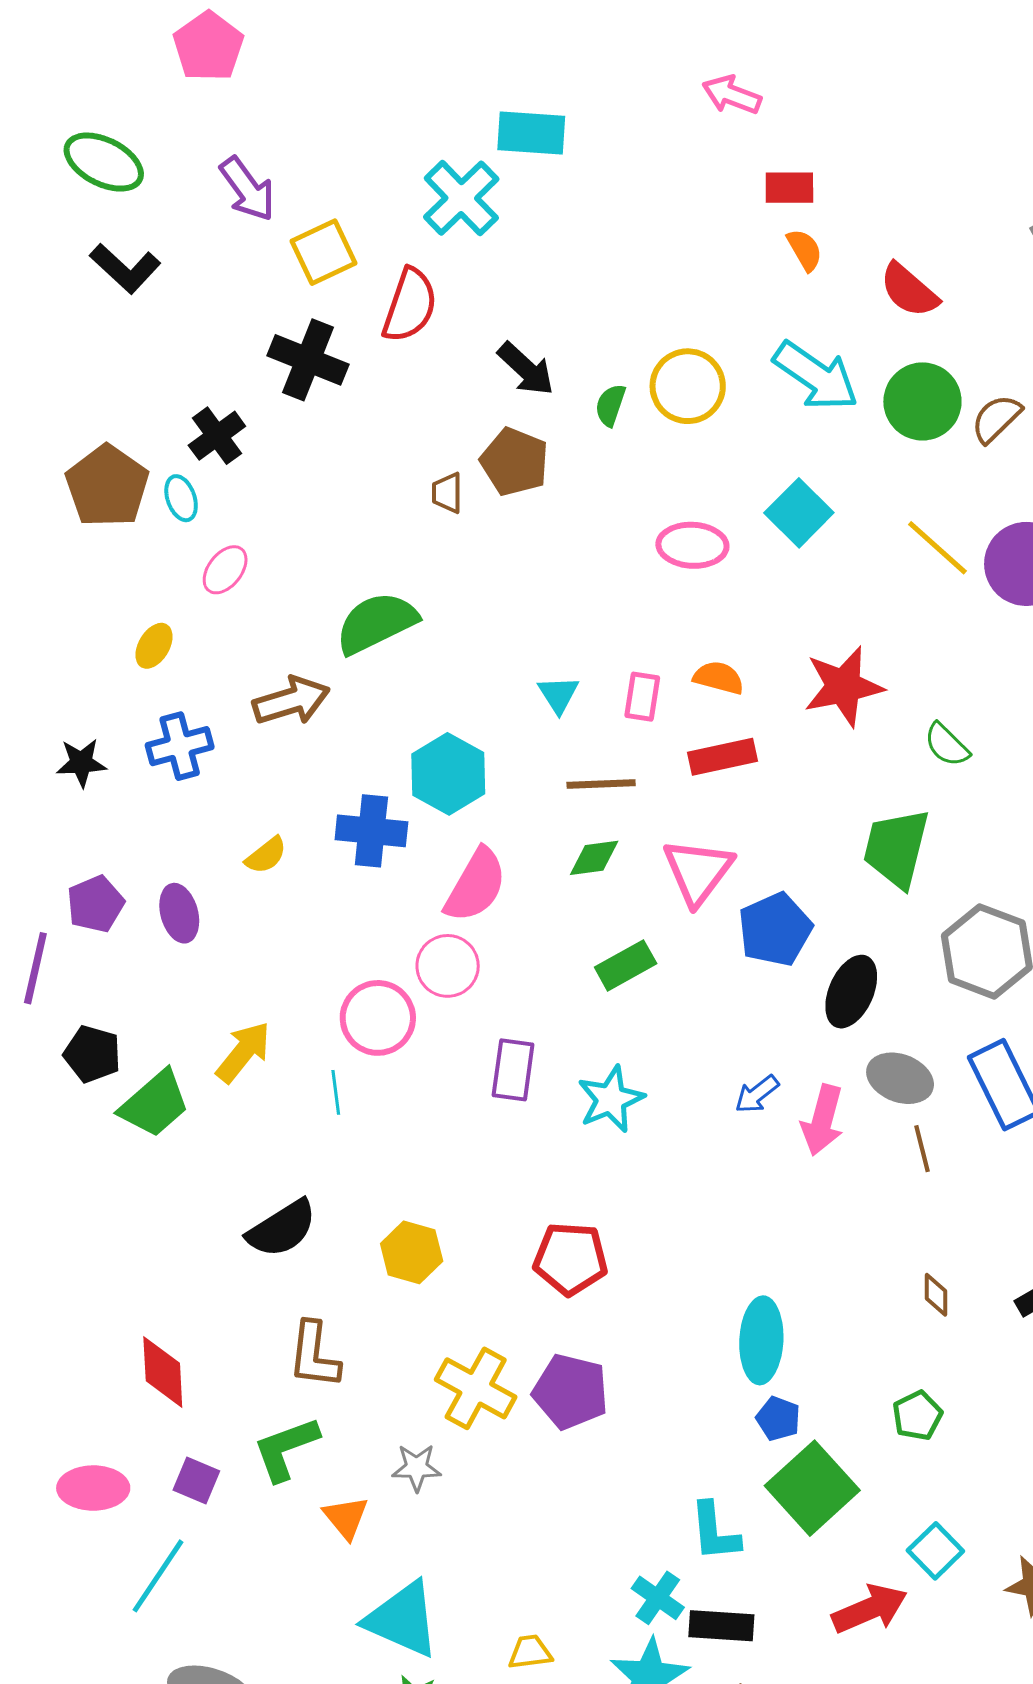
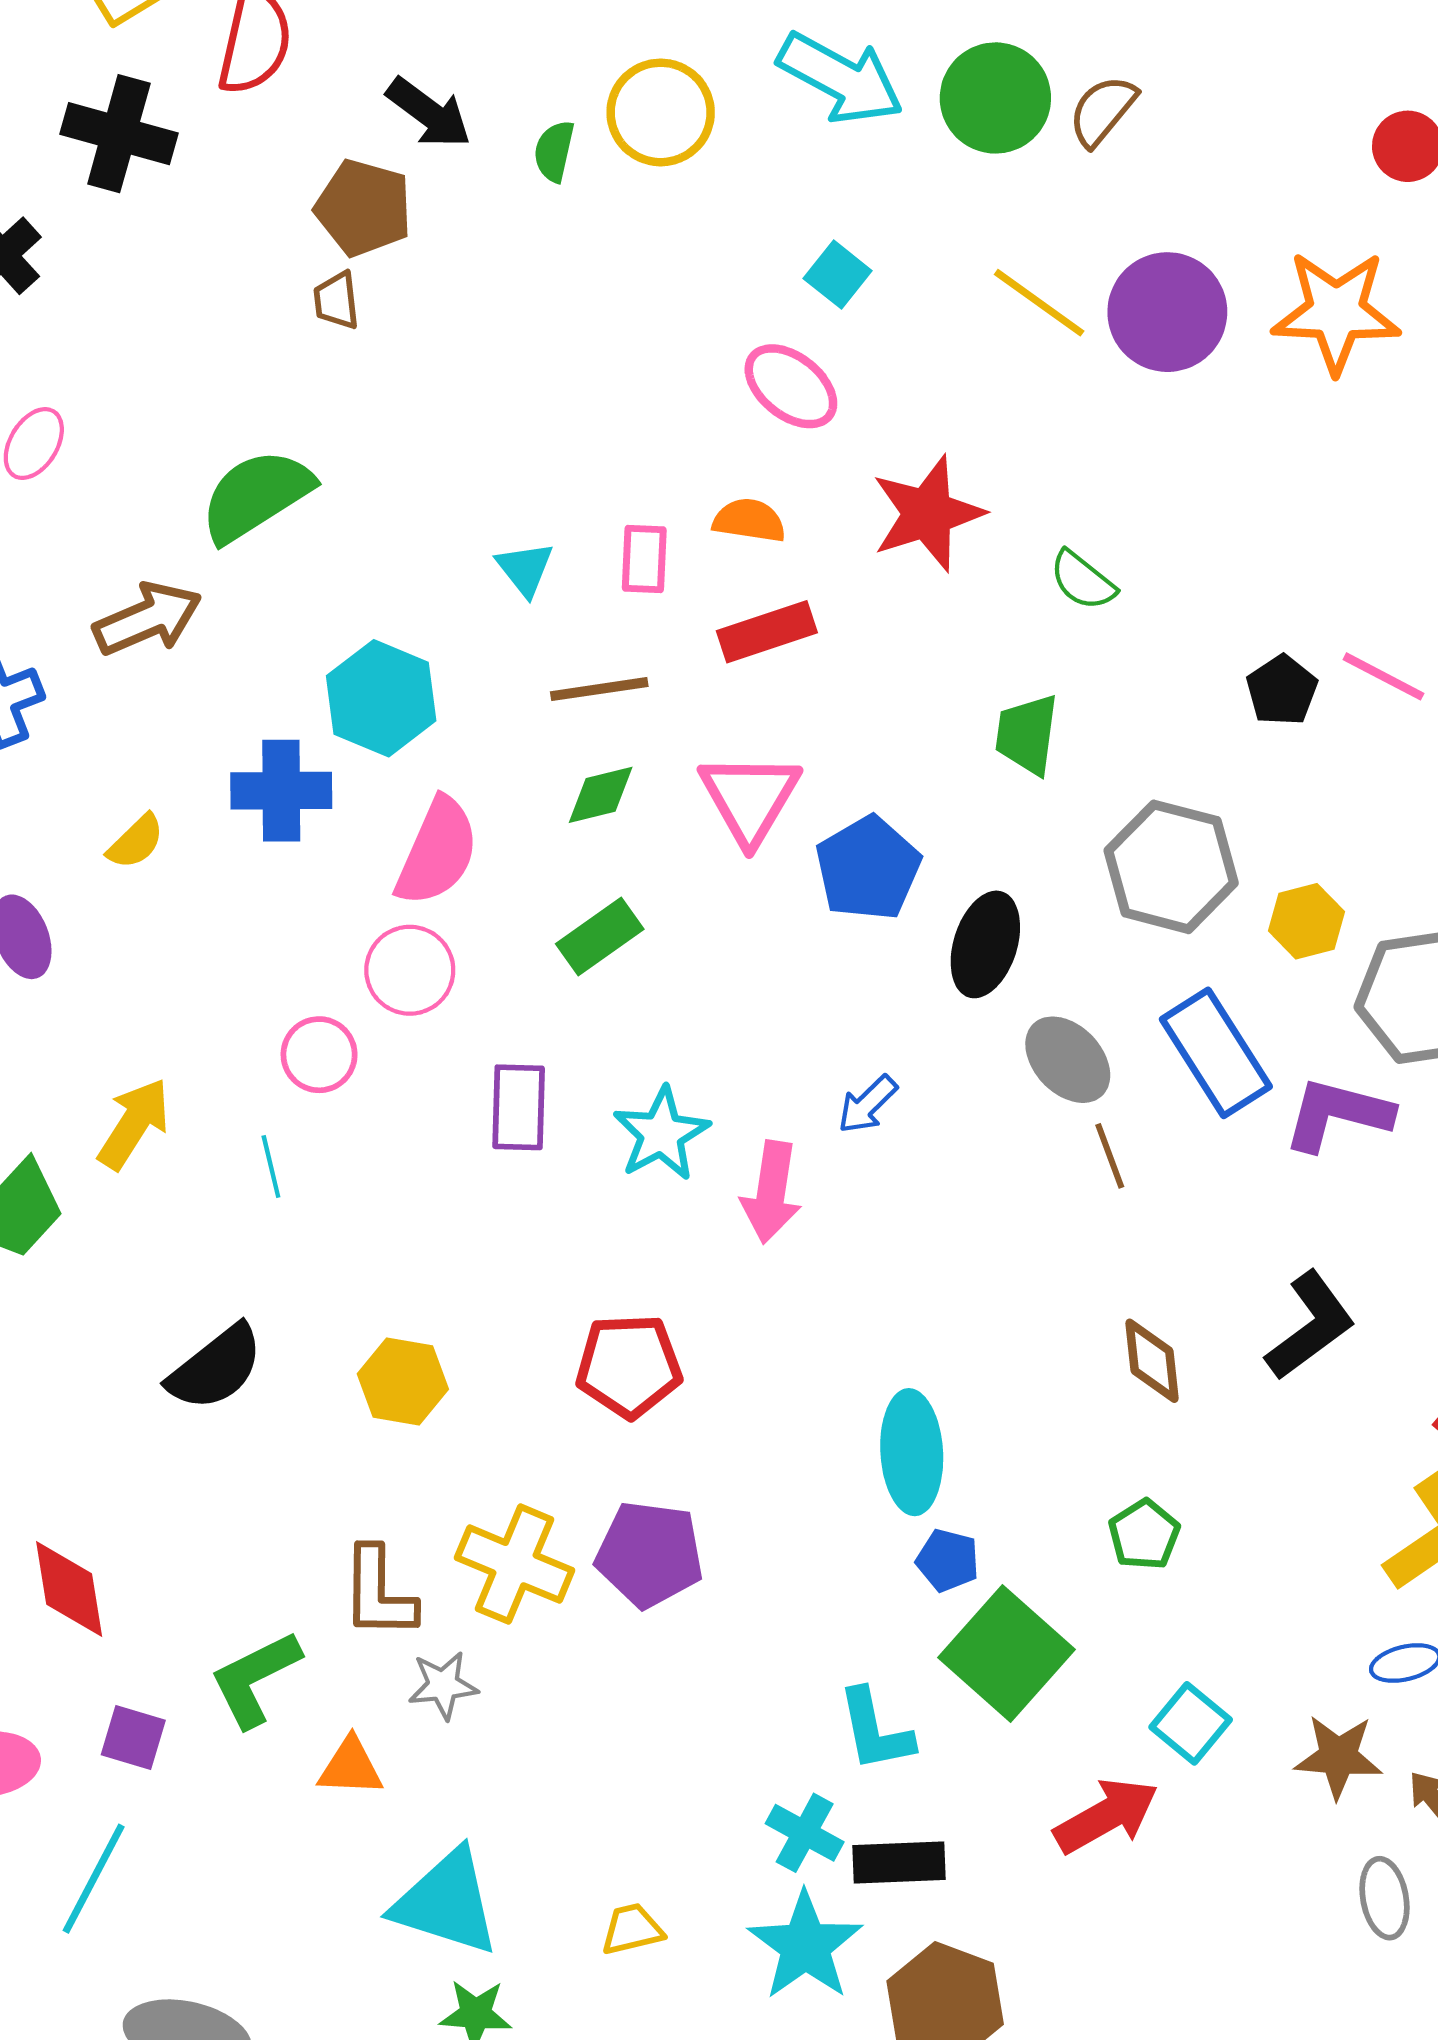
brown pentagon: (515, 462) -> (363, 208), moved
cyan square: (799, 513) -> (838, 275), size x0.7
pink ellipse: (692, 545) -> (791, 386), moved, turned 42
green trapezoid: (896, 848) -> (1027, 734), size x0.7
green rectangle: (626, 965) -> (600, 937), moved
pink circle: (378, 1018) -> (319, 1055), size x0.7
gray ellipse: (900, 1078) -> (1068, 1060), turned 32
pink arrow: (822, 1120) -> (771, 1192), moved
brown diamond: (936, 1295) -> (1152, 1361), size x1.4
brown L-shape: (314, 1355) -> (378, 1593), moved
orange triangle: (346, 1518) -> (351, 1767), turned -42

